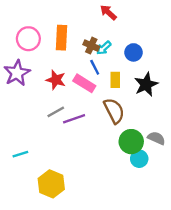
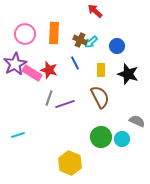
blue line: (95, 67) -> (75, 63), moved
pink rectangle: (84, 83) -> (32, 73), moved
black star: (146, 84) -> (128, 74), turned -30
gray line: (56, 112) -> (49, 98), turned -42
green circle: (131, 142) -> (101, 137), moved
yellow hexagon: (51, 184) -> (70, 163), moved

